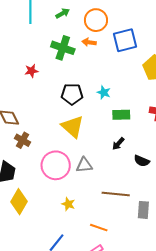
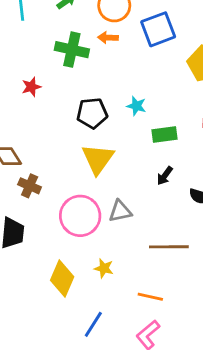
yellow triangle: (73, 127) -> (98, 159), turned 30
yellow diamond: (19, 202) -> (62, 278), moved

